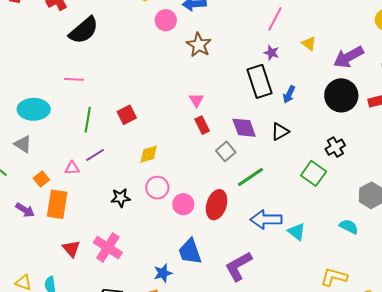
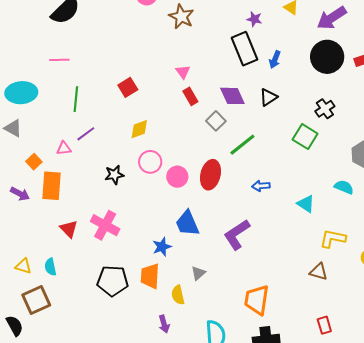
red square: (127, 115) -> (128, 87), moved
blue arrow: (266, 219) -> (261, 186), size x0.6
cyan triangle: (297, 232) -> (306, 204), moved

